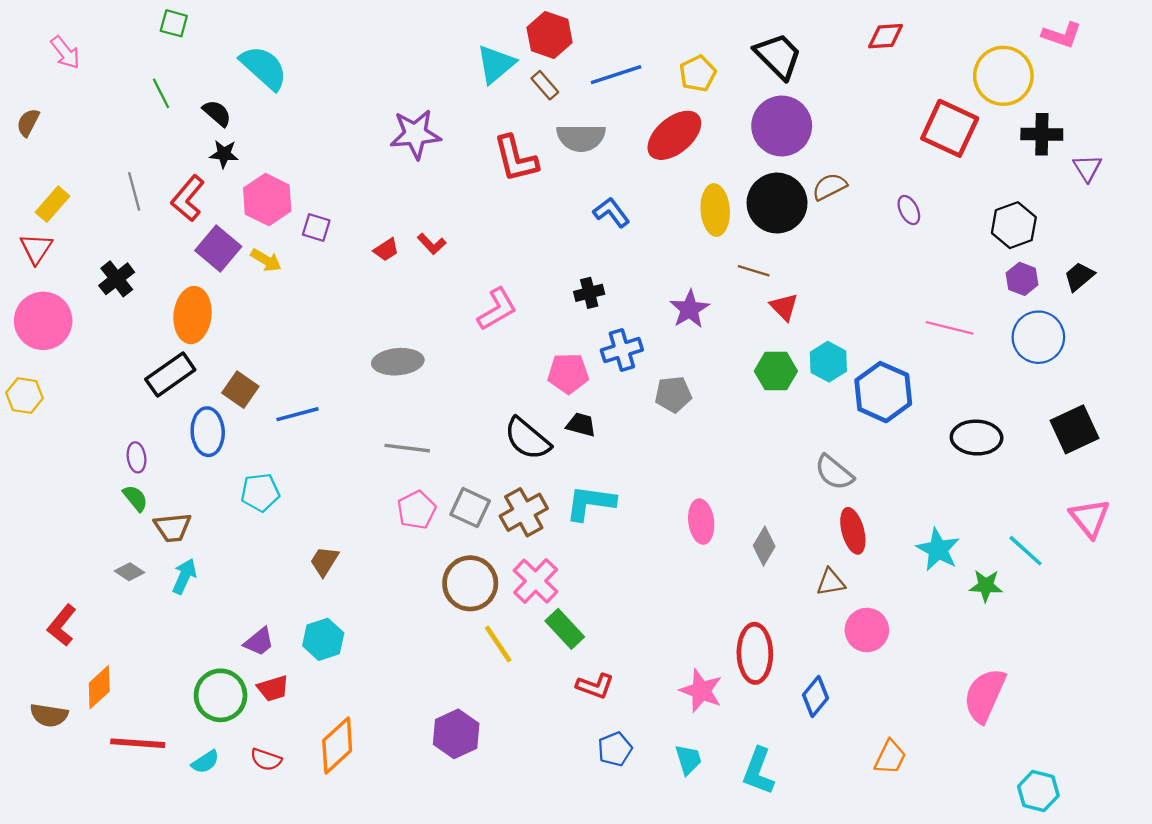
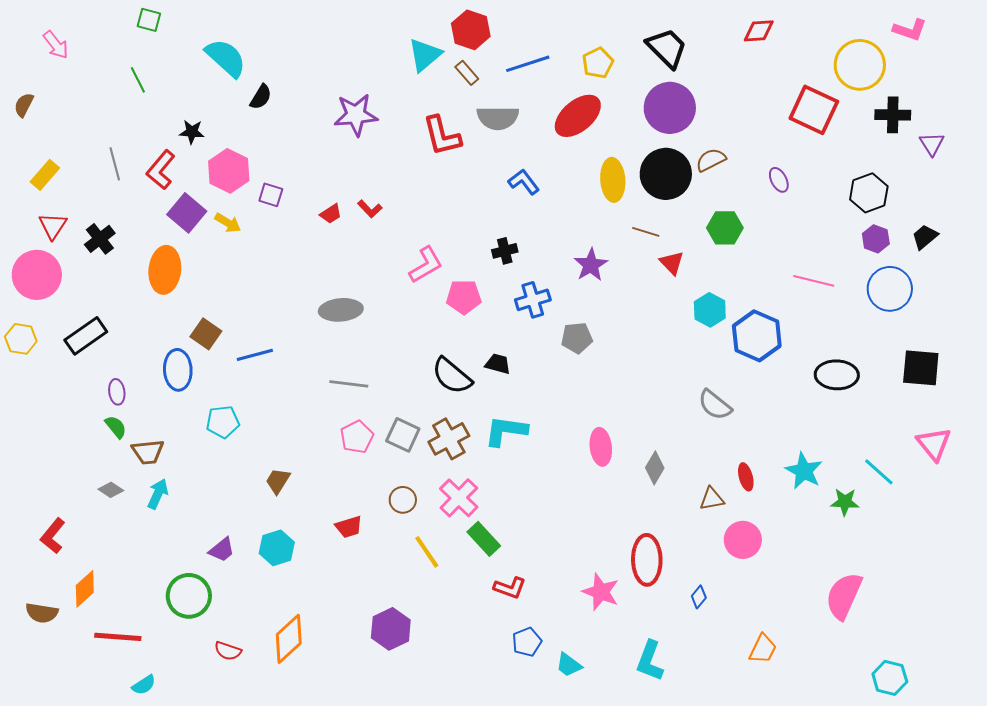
black semicircle: (217, 113) -> (261, 97), moved, turned 80
red triangle: (36, 249) -> (53, 226), moved
green hexagon: (776, 371) -> (725, 228), moved
pink pentagon: (568, 373) -> (464, 297), moved
black rectangle: (170, 375) -> (86, 336), moved
black square: (1075, 429) -> (921, 368), turned 30
red ellipse: (853, 531) -> (746, 477), moved, size x0.7
brown circle: (470, 583) -> (403, 500), size x0.6
red trapezoid: (273, 688) -> (349, 527), moved
blue diamond: (816, 697) -> (699, 597), size x0.7
cyan trapezoid: (688, 760) -> (569, 665), moved, turned 144
cyan semicircle: (205, 762) -> (144, 685), moved

